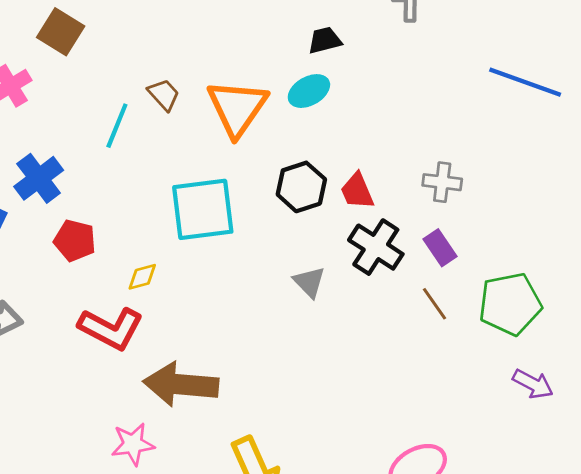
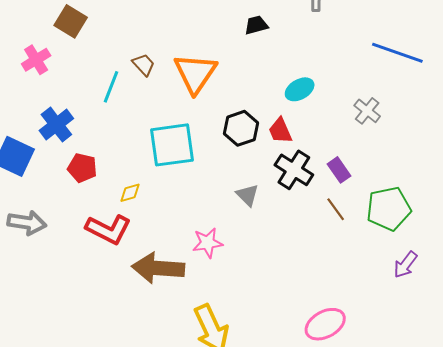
cyan ellipse: (309, 91) -> (300, 89), moved
gray cross: (442, 182) -> (367, 111), moved, turned 32
purple arrow: (533, 384) -> (405, 265), turned 100
pink star: (133, 444) -> (208, 243), moved

